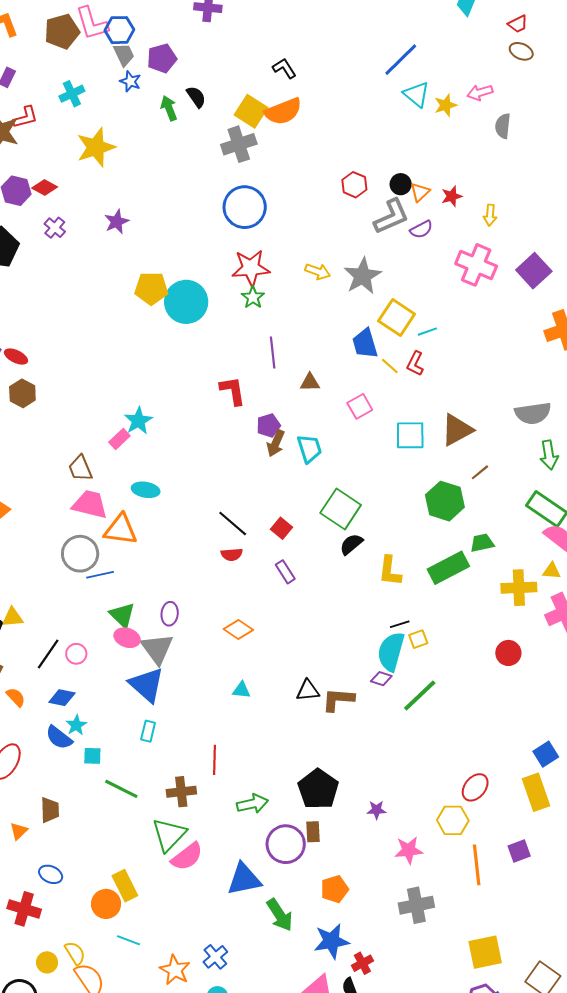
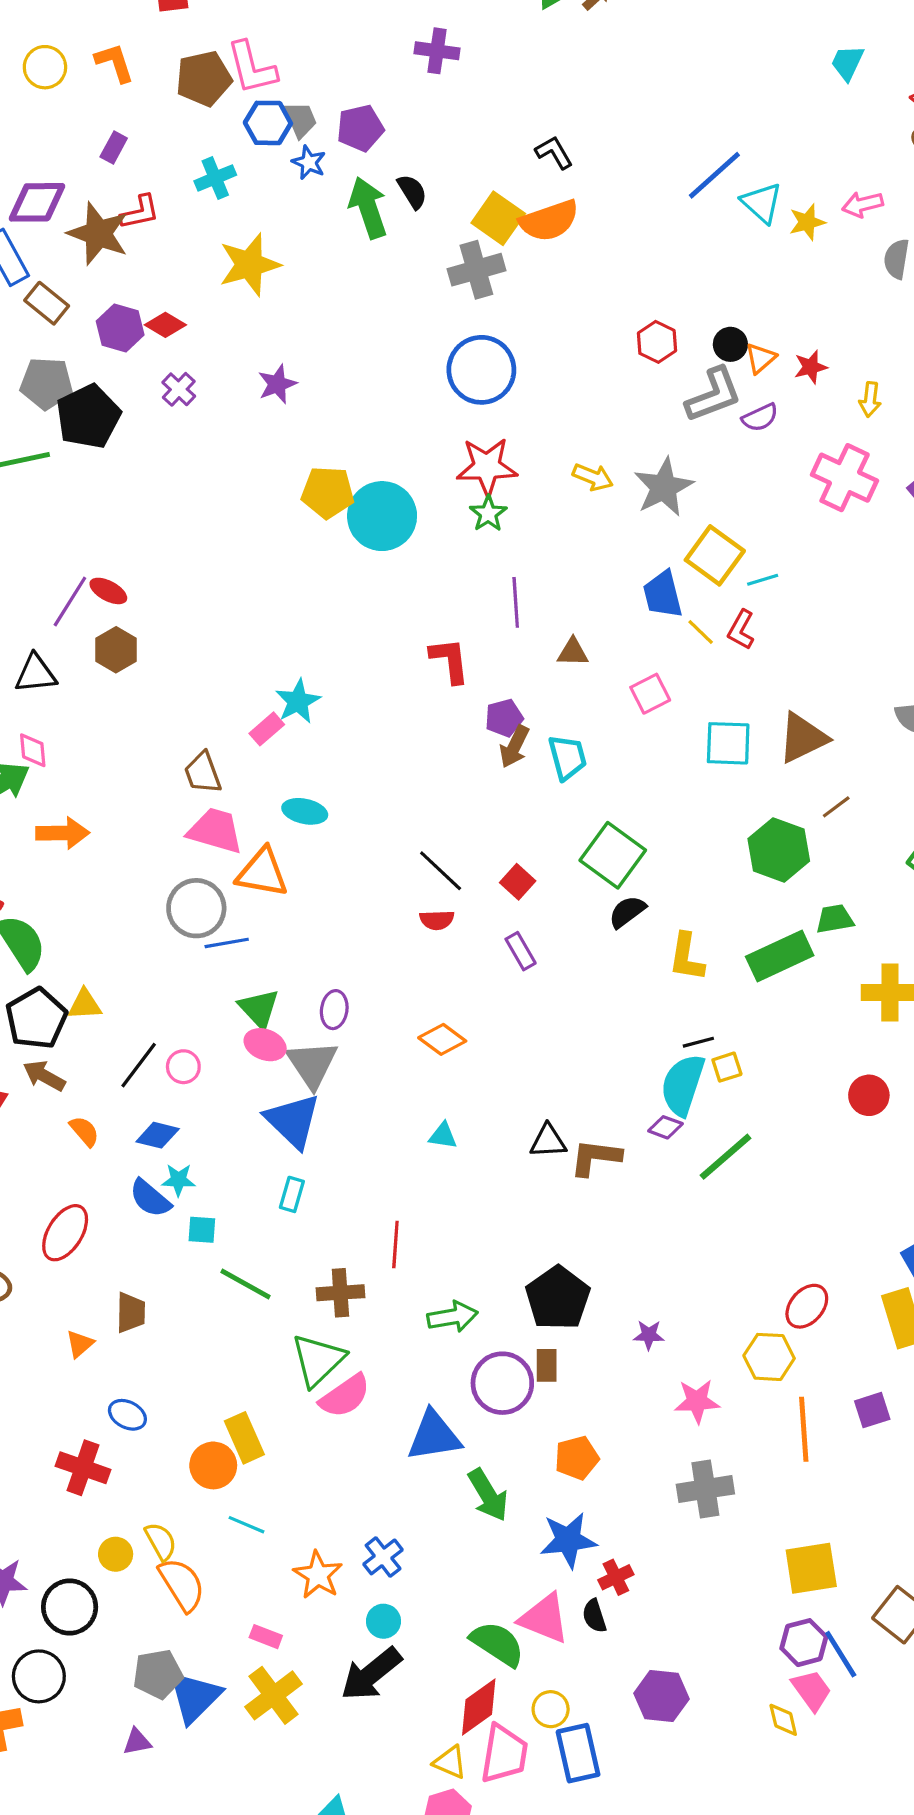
blue hexagon: (119, 30) -> (268, 123), moved
blue line: (401, 60) -> (714, 175), moved
green arrow: (169, 108) -> (368, 208), size x1.5
cyan star: (76, 725) -> (178, 1180), turned 30

